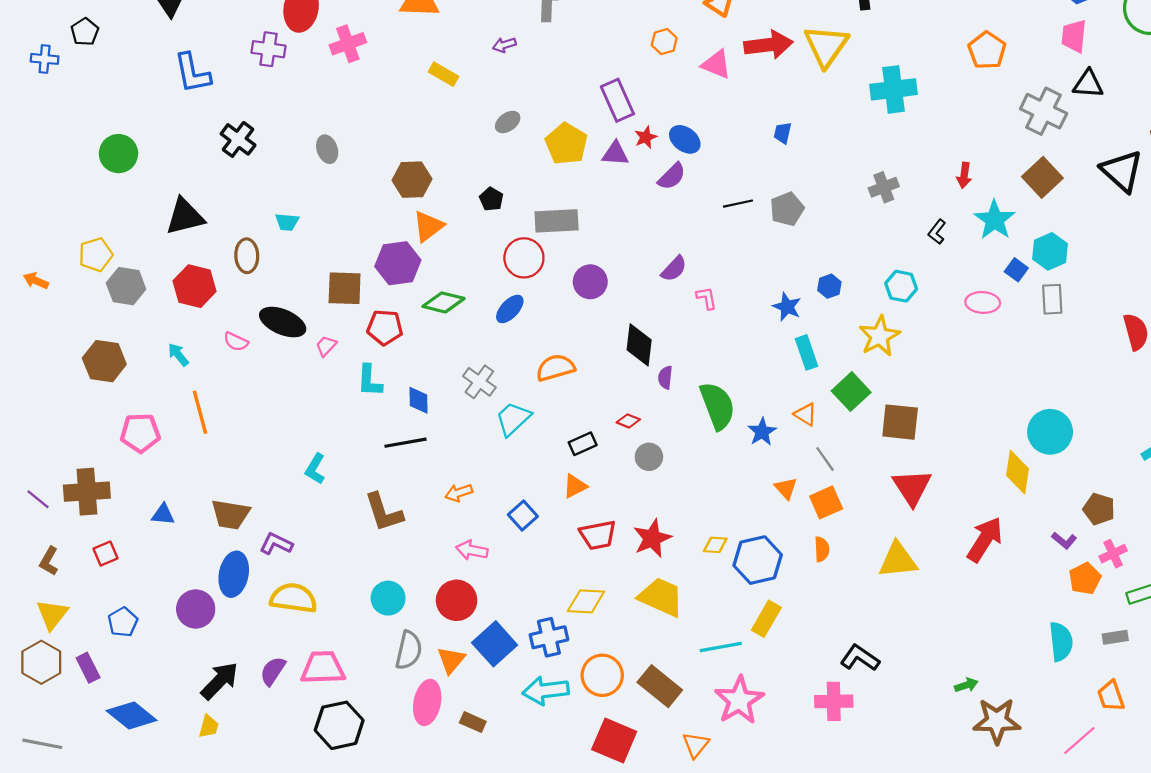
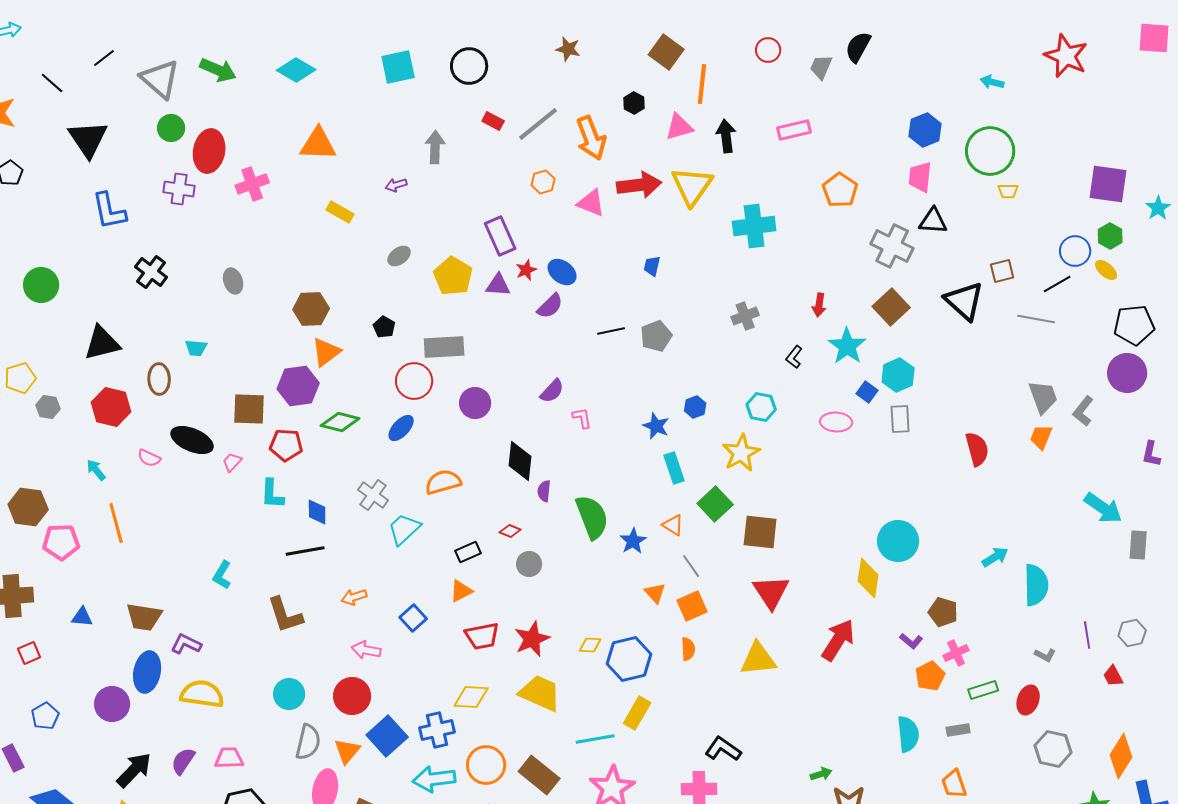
gray hexagon: (126, 286) -> (48, 407), size x0.7
brown hexagon: (104, 361) -> (28, 507), moved
pink trapezoid: (323, 668) -> (229, 758), size x0.7

